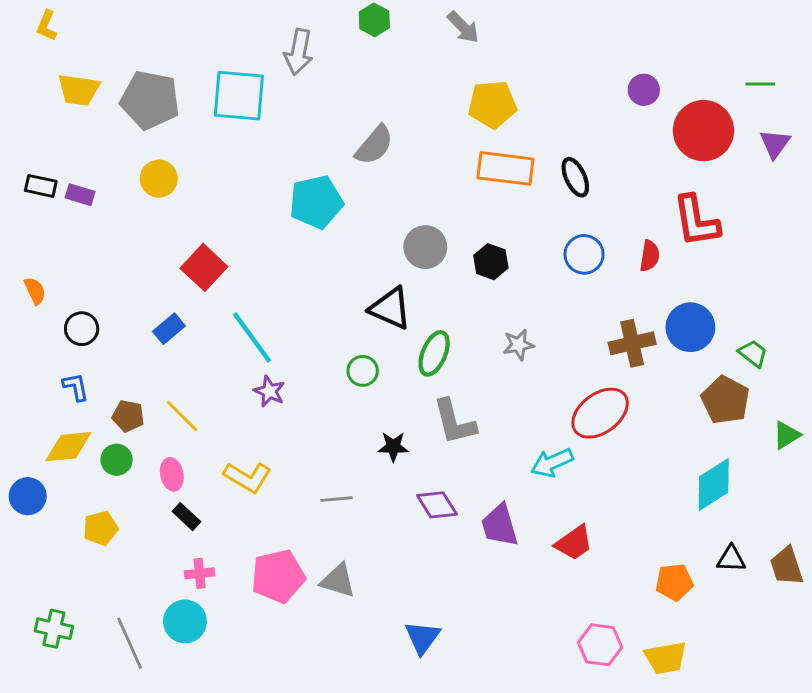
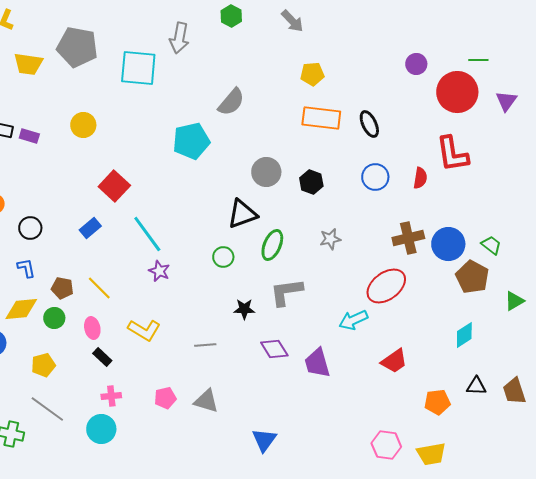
green line: (760, 84) -> (478, 60), moved
gray pentagon: (150, 100) -> (77, 47), moved
yellow pentagon: (492, 104) -> (312, 74), size x0.7
black triangle: (390, 308) -> (242, 214), turned -44
blue circle: (690, 327) -> (448, 244), moved
gray L-shape: (454, 422) -> (286, 292), turned 96
cyan diamond: (714, 485) -> (464, 335), size x0.7
red trapezoid: (574, 543) -> (394, 361), moved
pink pentagon: (278, 576) -> (165, 398), size x0.6
gray line: (130, 643) -> (47, 409), moved, turned -30

